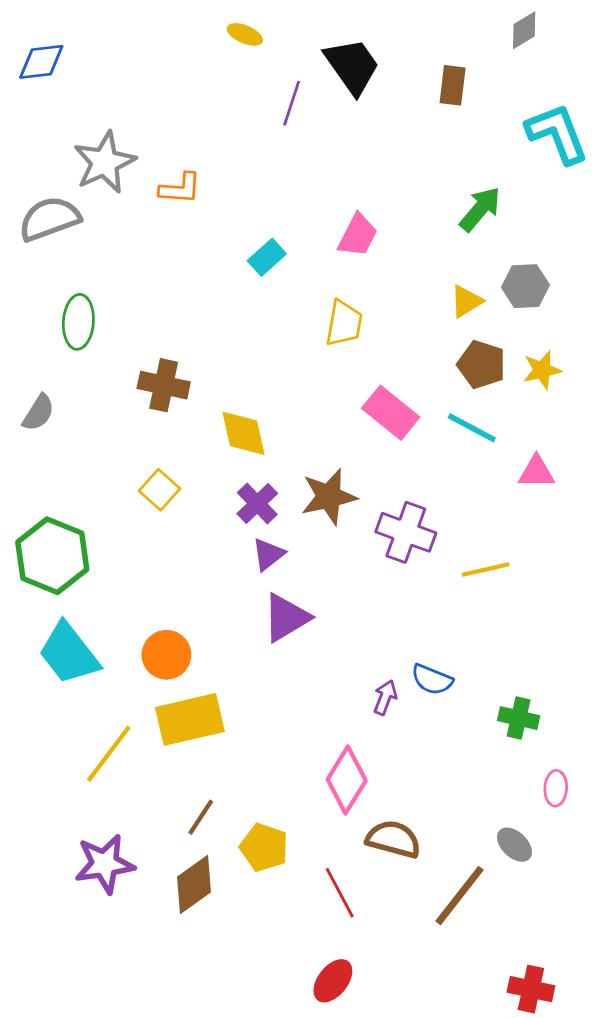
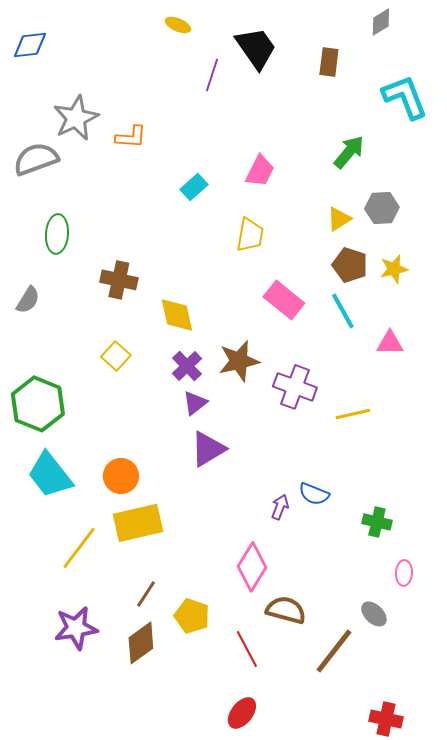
cyan line: (472, 428) -> (343, 311), turned 33

